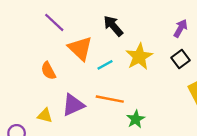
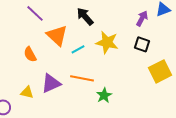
yellow star: (139, 57) -> (107, 42), turned -30
black square: (181, 59) -> (142, 44), turned -35

